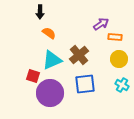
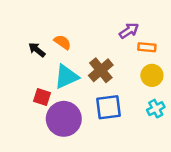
black arrow: (40, 12) -> (37, 50), moved, turned 128
cyan cross: (122, 85) -> (156, 109), turned 32

